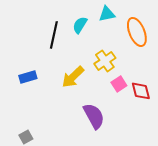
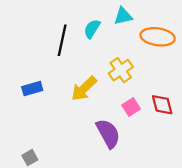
orange ellipse: (137, 32) -> (158, 37), turned -60
pink square: (119, 84) -> (131, 107), moved

